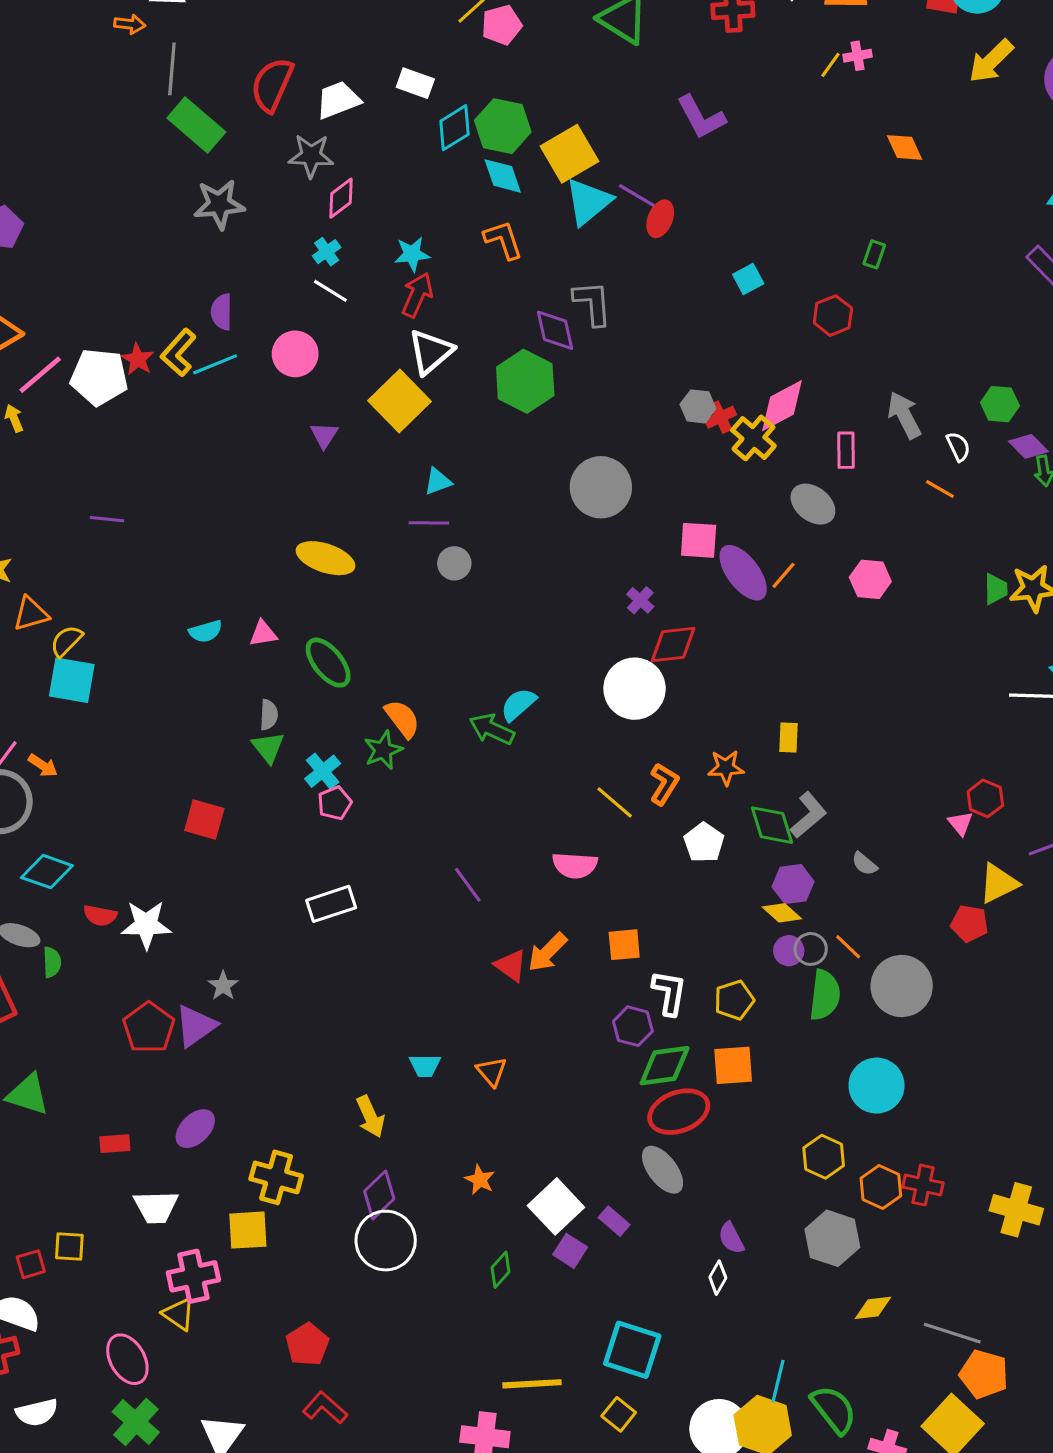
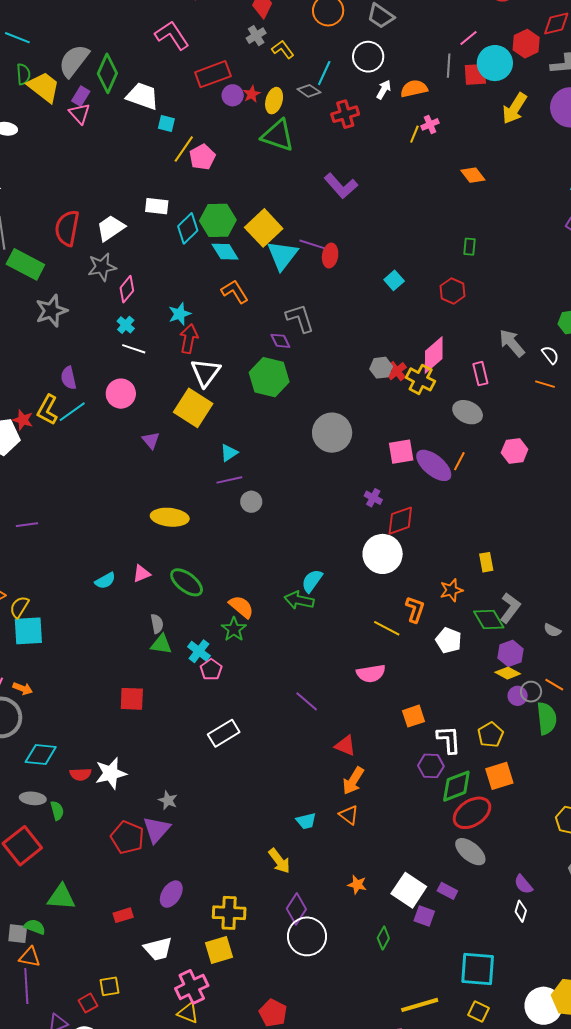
purple diamond: (555, 330) -> (280, 341), size x0.7
green triangle: (268, 747) -> (161, 644), turned -30
orange arrow: (547, 952) -> (353, 781), moved

